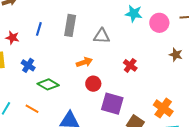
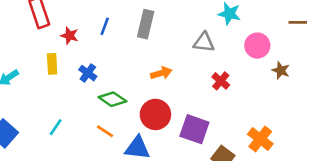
pink circle: (159, 23) -> (257, 46), moved
gray triangle: (102, 36) -> (204, 42), moved
red circle: (93, 84) -> (155, 114), moved, size x1.5
orange line: (32, 109) -> (105, 131), moved

